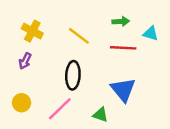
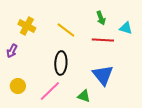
green arrow: (121, 21) -> (101, 18), turned 72
purple arrow: (25, 61) -> (12, 51), moved

